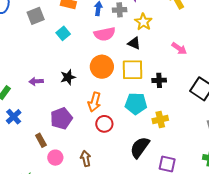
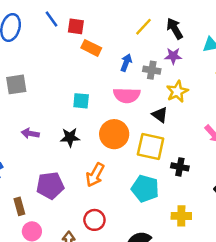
gray square: (36, 16) -> (16, 84), moved
cyan square: (63, 33) -> (81, 101), moved, turned 32
yellow cross: (160, 120) -> (181, 216), moved
red circle: (104, 124) -> (94, 220), moved

